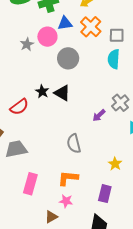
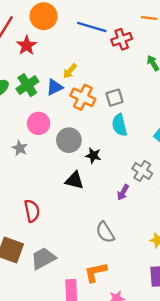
blue triangle: (65, 23) -> (55, 87), moved
gray star: (27, 44) -> (20, 148), moved
black star: (42, 91) -> (93, 156), moved
red semicircle: (19, 107) -> (32, 211), turned -48
orange L-shape: (68, 178) -> (95, 272), moved

